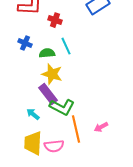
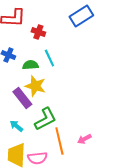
purple rectangle: (48, 94) -> (22, 98), moved
green L-shape: (62, 107) -> (45, 119), turned -55

